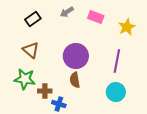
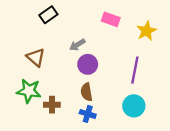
gray arrow: (67, 12) -> (77, 45), moved
black rectangle: (33, 19) -> (48, 15), moved
purple circle: (76, 56) -> (88, 64), size x0.7
blue cross: (59, 104) -> (88, 114), moved

